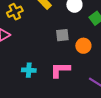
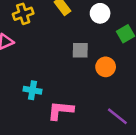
pink L-shape: (60, 70) -> (61, 110), moved

